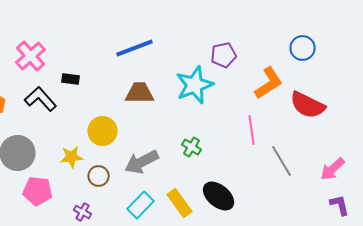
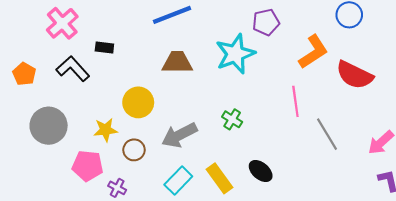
pink pentagon: (38, 191) -> (88, 166), moved
black ellipse: (219, 196) -> (261, 171), size x0.7

